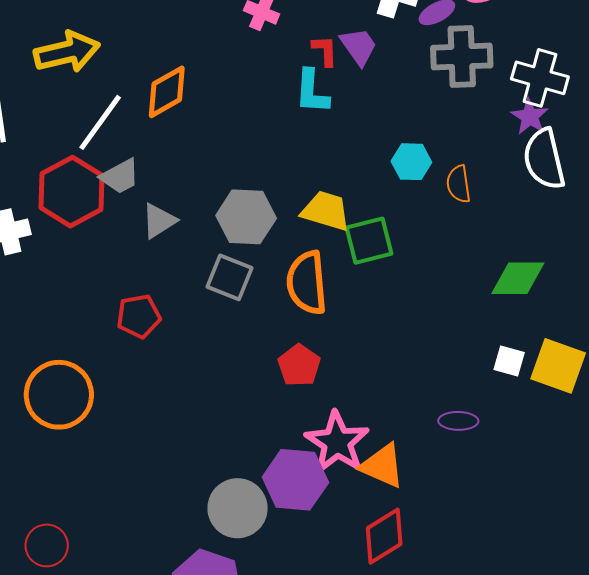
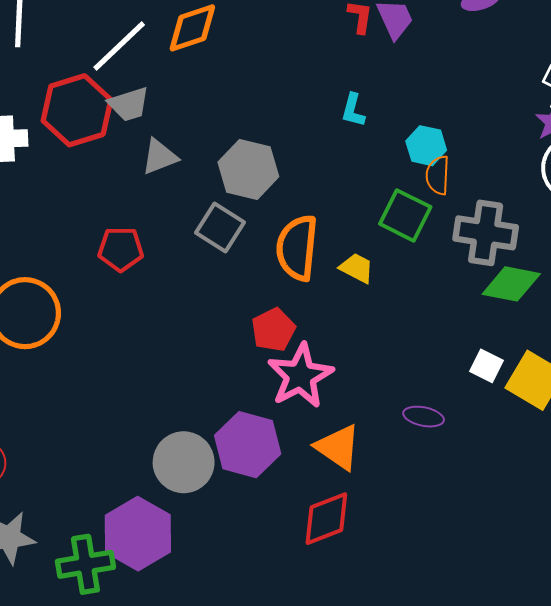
gray cross: (462, 57) -> (486, 233), moved
cyan L-shape: (312, 92) -> (353, 110), moved, size x0.7
orange semicircle: (459, 184) -> (438, 175), moved
yellow trapezoid: (326, 211) -> (357, 268), moved, size x0.7
green square: (369, 241) -> (405, 215), moved, turned 30
pink star: (337, 442) -> (300, 376), moved

